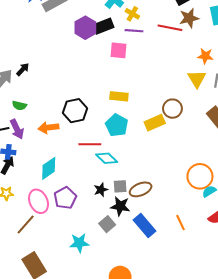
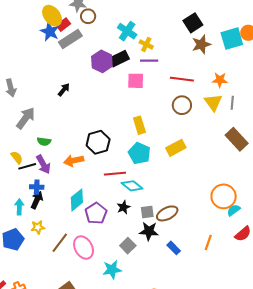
red line: (170, 28) -> (182, 79), moved
black arrow: (23, 69) -> (64, 90), moved
yellow rectangle: (119, 96) -> (139, 125), turned 72
brown circle: (172, 109) -> (182, 105), moved
black star: (101, 190) -> (123, 207), moved
purple pentagon: (65, 198) -> (96, 213), moved
pink ellipse: (39, 201) -> (84, 248), moved
orange line: (180, 223) -> (208, 242), turned 49
brown line: (26, 224) -> (60, 243), moved
gray square: (107, 224) -> (128, 246), moved
blue rectangle: (145, 226) -> (174, 248), size x0.6

